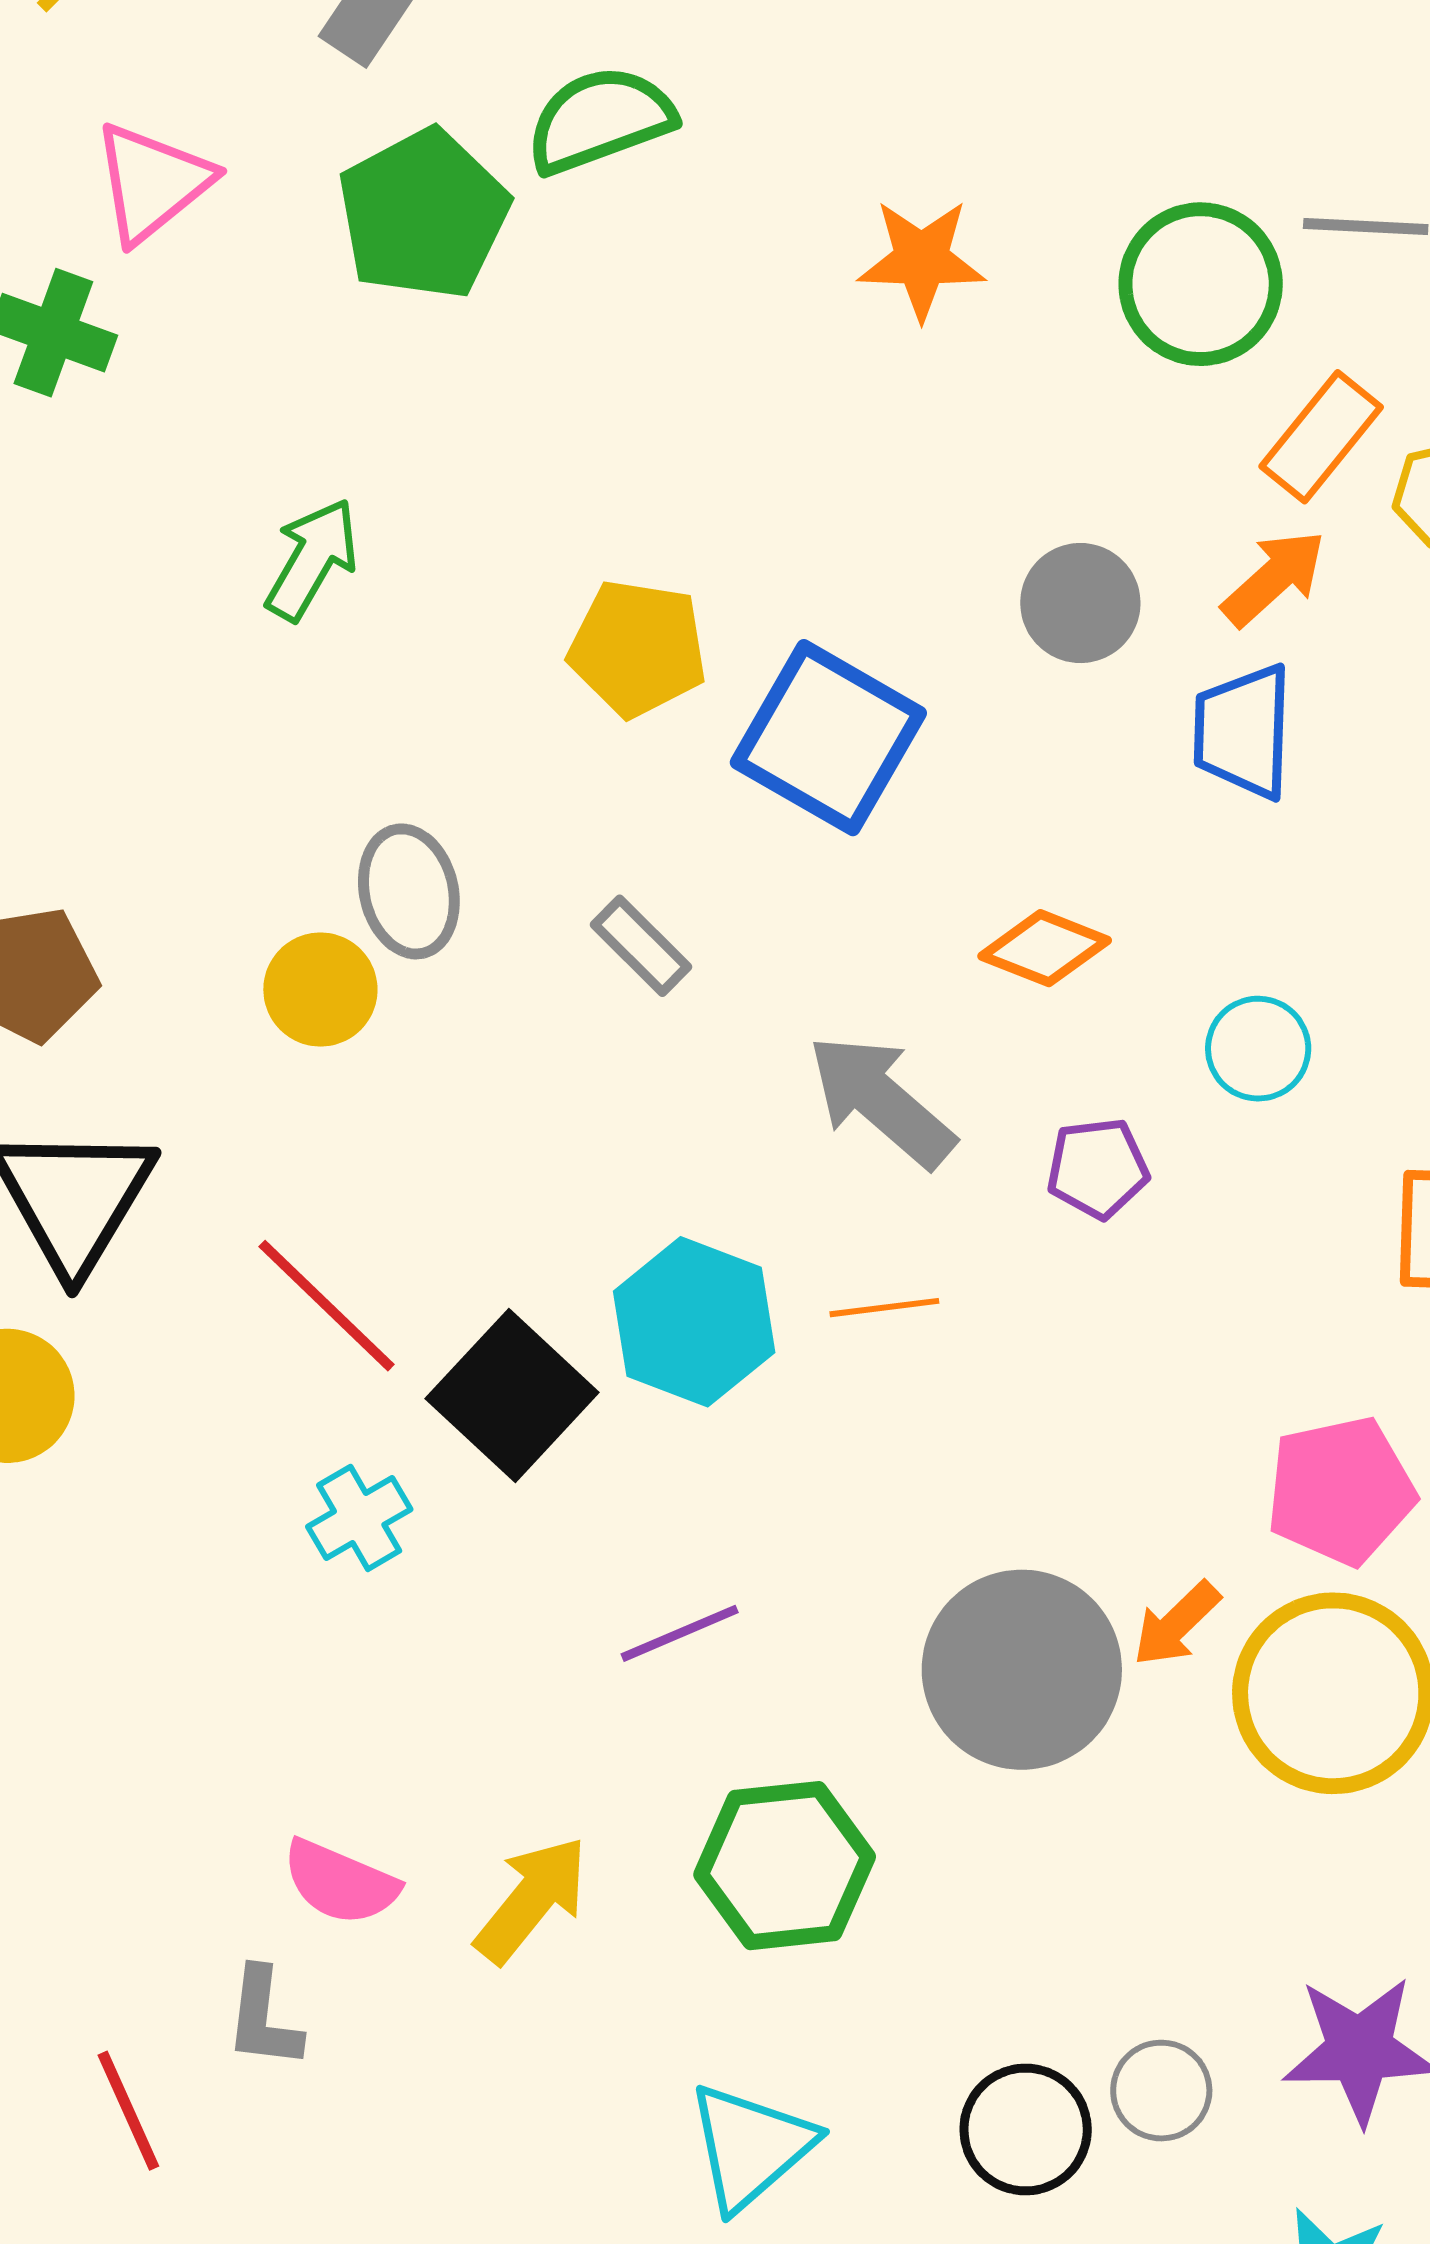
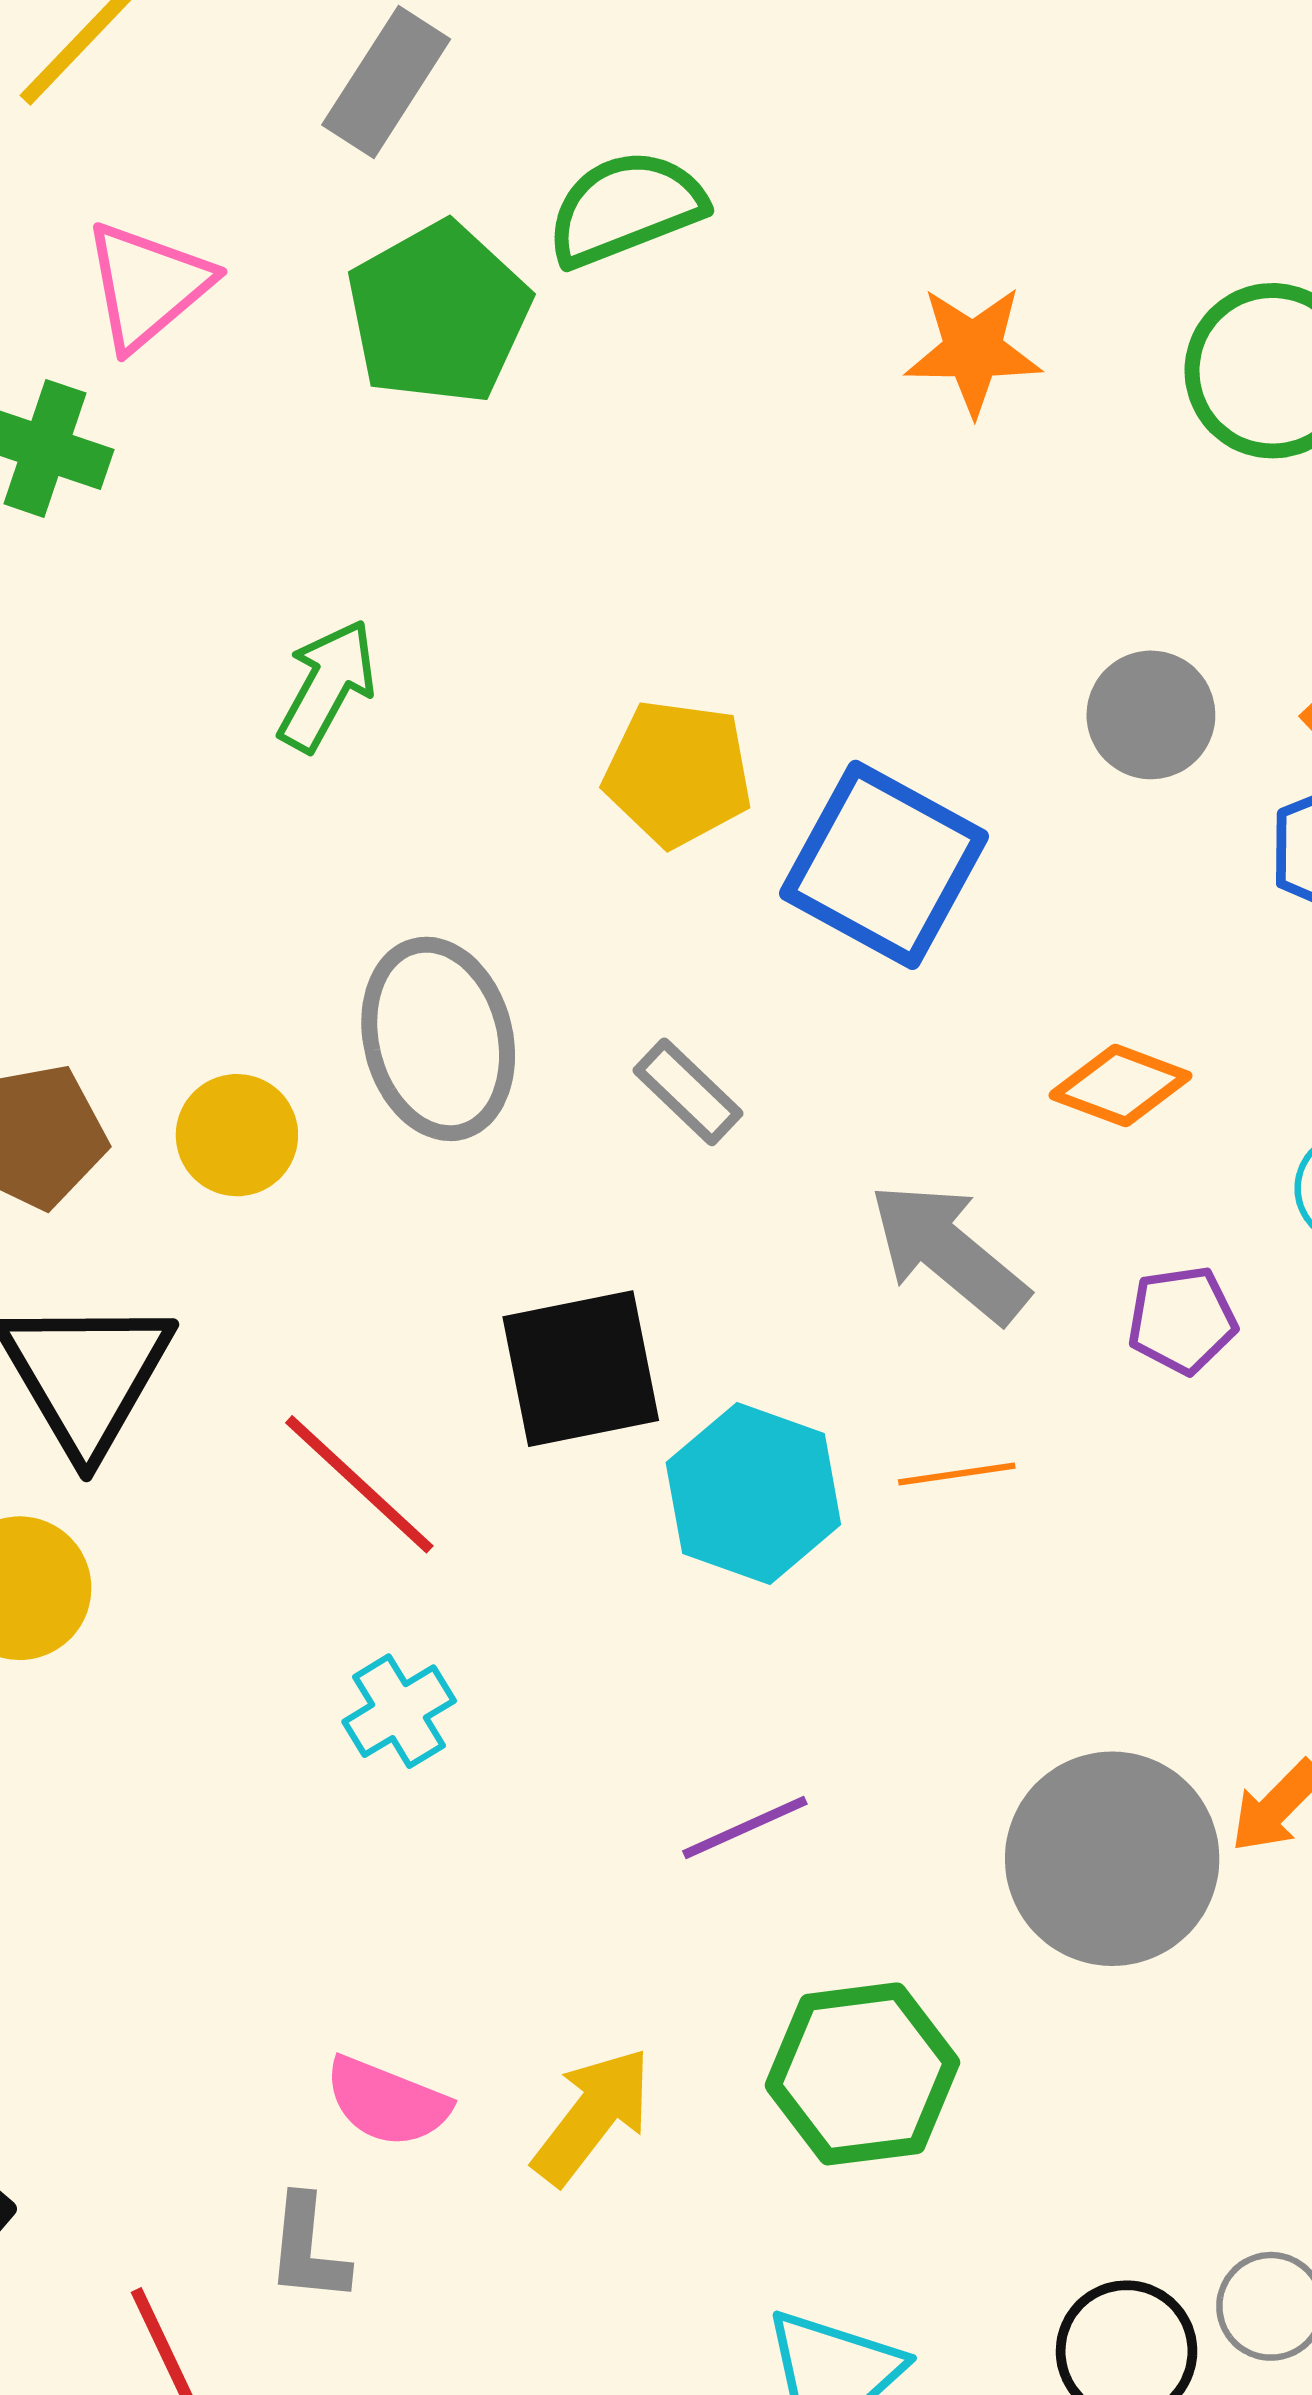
gray ellipse: (409, 891) -> (438, 1039), size x1.4
yellow circle: (320, 990) -> (237, 1135), moved
black square: (512, 1395) -> (581, 1369), moved, turned 37

